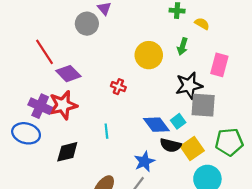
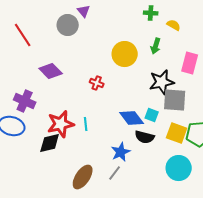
red line: (45, 52) -> (23, 35), moved
red star: (63, 105) -> (61, 124), moved
cyan square: (178, 121) -> (152, 115), turned -32
yellow square: (192, 148) -> (177, 133), moved, turned -35

